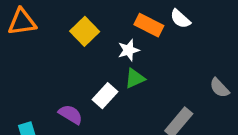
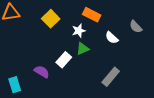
white semicircle: (180, 19) -> (112, 38), moved
gray semicircle: (219, 88) -> (136, 27), moved

